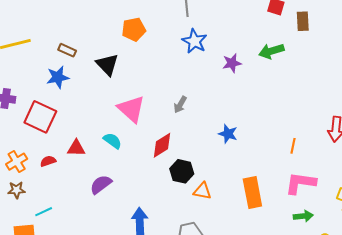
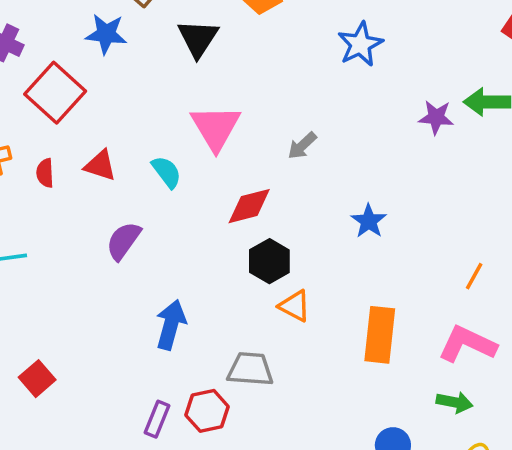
purple star: (232, 63) -> (436, 117), moved
red semicircle: (48, 161) -> (45, 173), turned -91
purple semicircle: (101, 184) -> (123, 241), turned -35

